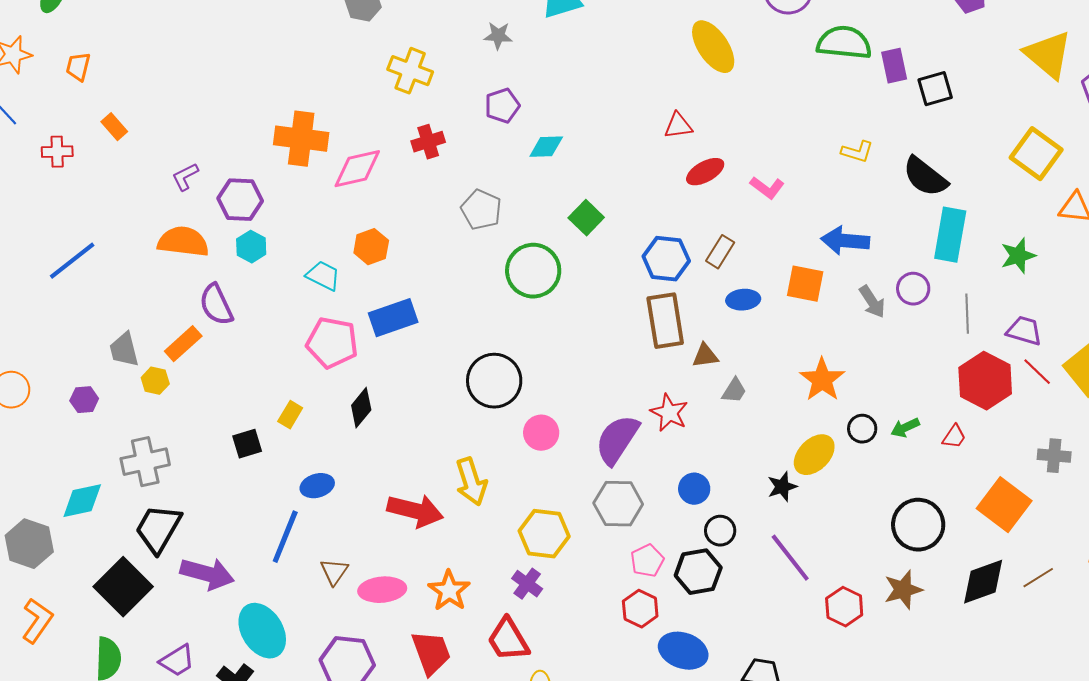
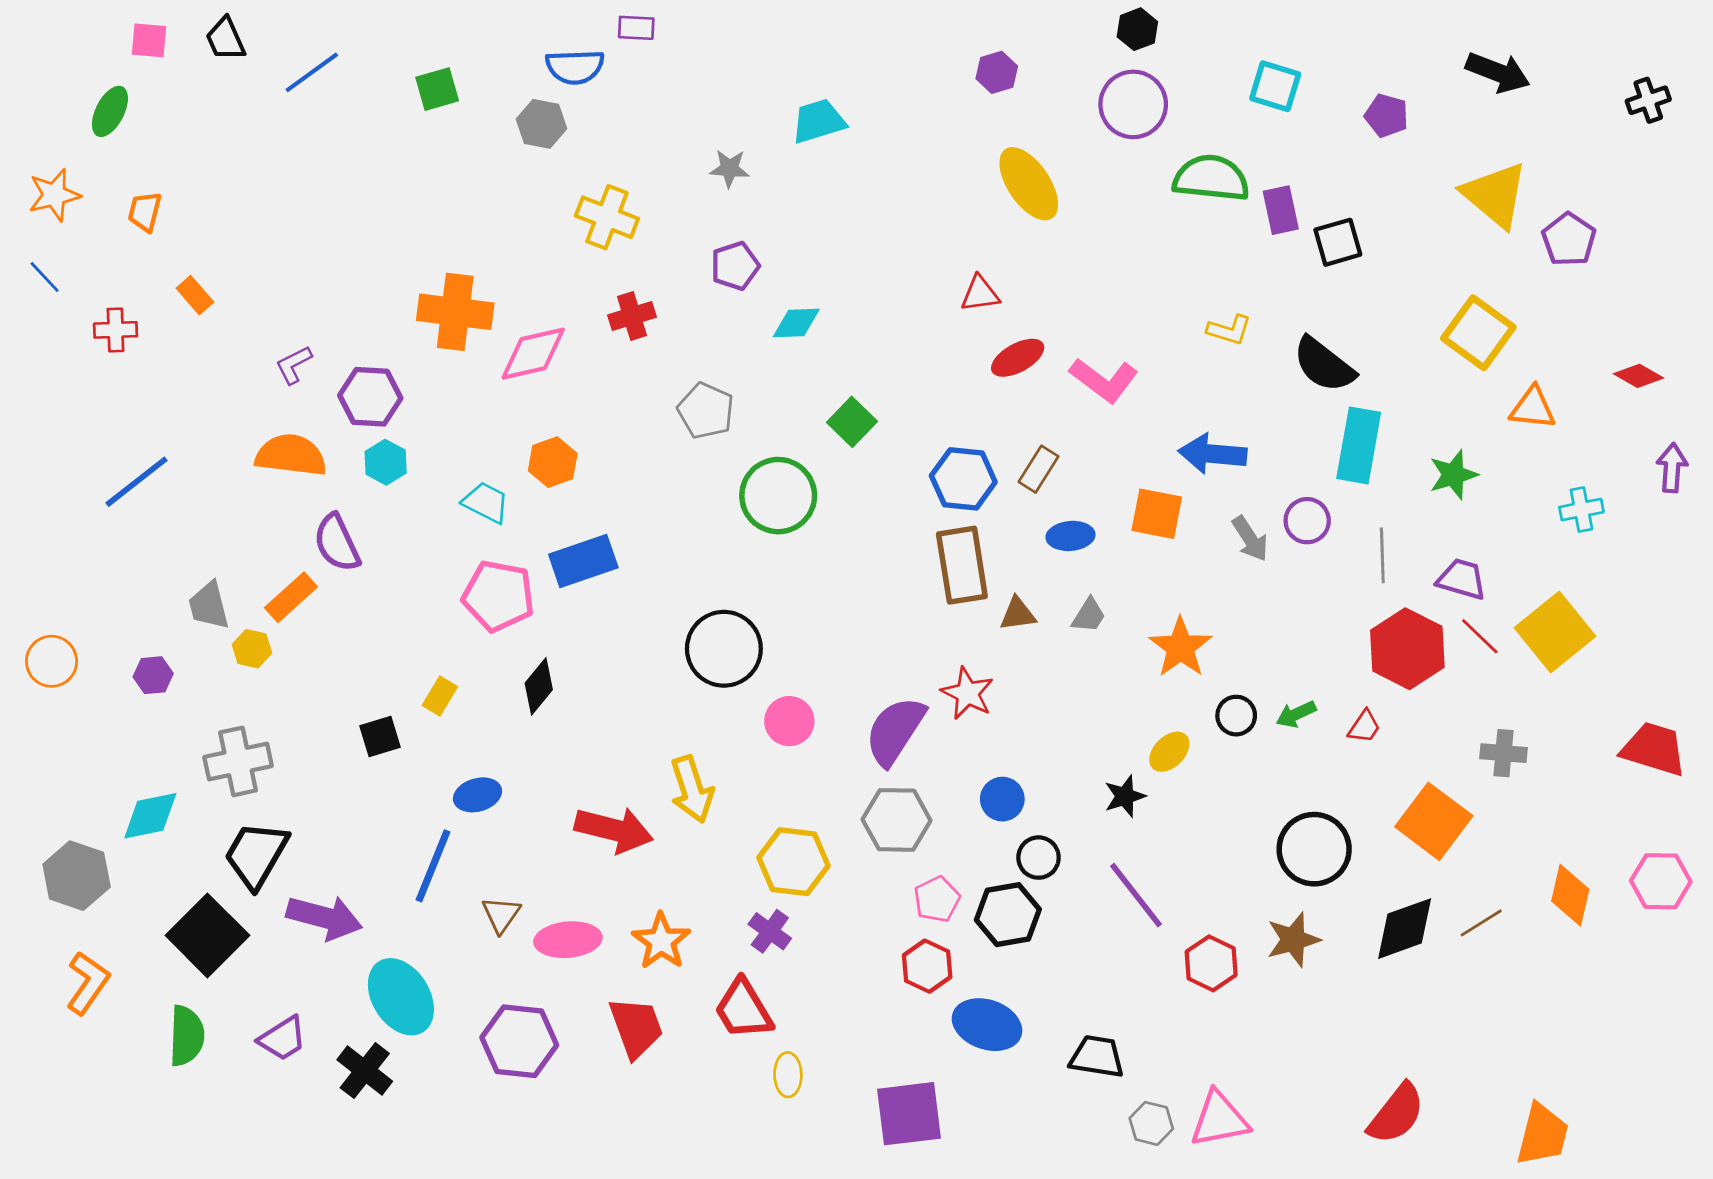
pink L-shape: (767, 188) -> (1104, 380), size x1.4
gray trapezoid: (734, 391) -> (1089, 615), moved
yellow ellipse: (814, 455) -> (1169, 752), size x0.7

